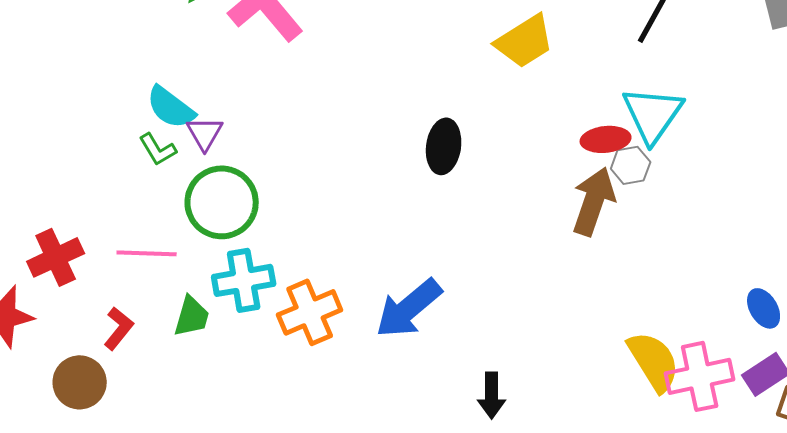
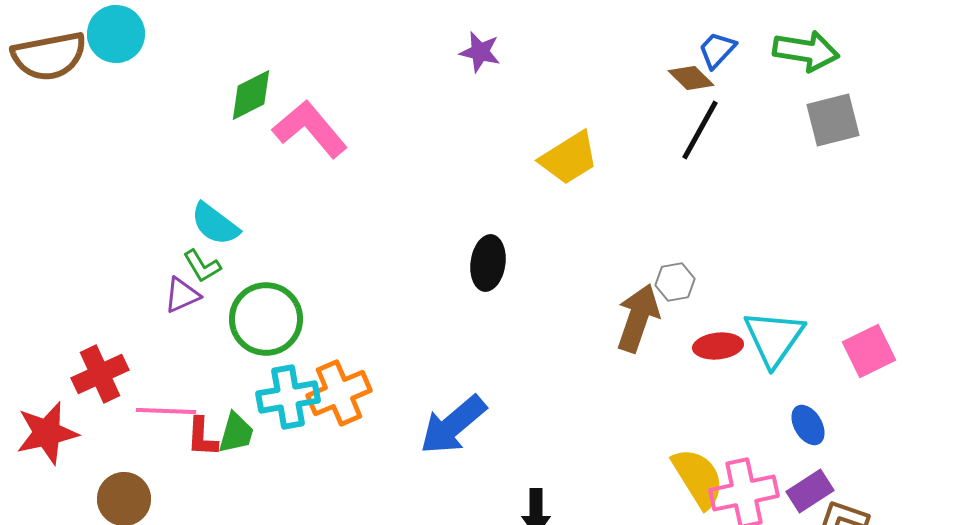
cyan triangle: (653, 114) -> (774, 338), moved
purple triangle: (205, 133) -> (182, 295), moved, turned 36
red ellipse: (606, 139) -> (718, 346), moved
pink line: (147, 253) -> (166, 411), moved
orange cross: (310, 312) -> (339, 393), moved
red L-shape: (119, 328) -> (202, 437), moved, turned 144

